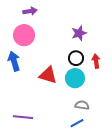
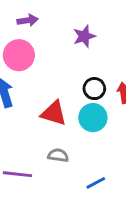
purple star: (79, 33) -> (84, 36), moved
gray semicircle: (82, 105) -> (58, 155), moved

